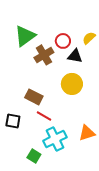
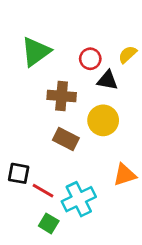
brown cross: (44, 55) -> (62, 96), moved, turned 36
brown rectangle: (34, 97) -> (66, 139), moved
red line: (44, 116) -> (43, 191), moved
orange triangle: (87, 133) -> (125, 175), moved

